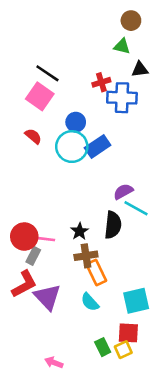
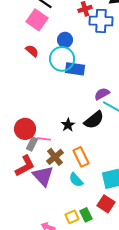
blue rectangle: (98, 147) -> (75, 69), moved, turned 42
black semicircle: (113, 225) -> (94, 120), turned 45
pink line: (46, 239) -> (44, 139), moved
brown cross: (86, 256) -> (55, 157), moved, turned -30
red square: (128, 333) -> (106, 204), turned 30
yellow square: (123, 350) -> (72, 217), moved

